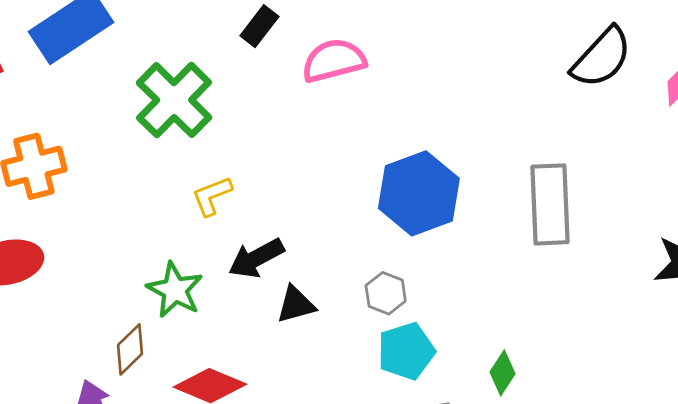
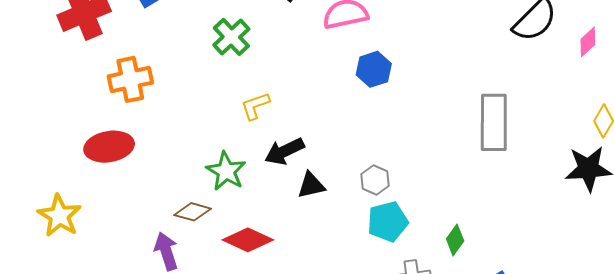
green cross: (174, 100) -> (231, 37), size x0.7
blue hexagon: (419, 193) -> (374, 69), moved, size x0.6
brown diamond: (130, 349) -> (193, 212), turned 57

